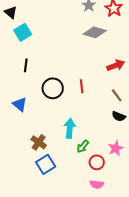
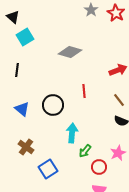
gray diamond: (95, 32) -> (70, 52), moved
black line: (26, 65) -> (17, 70), moved
black circle: (53, 88) -> (53, 105), moved
brown cross: (39, 142) -> (26, 147), moved

